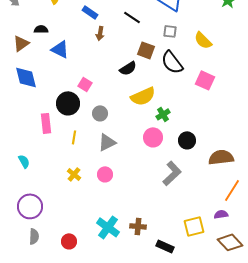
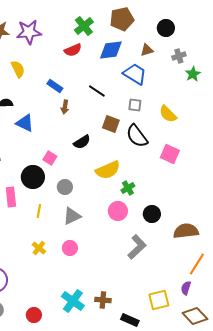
black semicircle: (128, 68) -> (82, 142), moved
purple semicircle: (221, 214) -> (186, 288), turned -64

